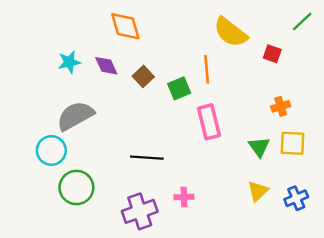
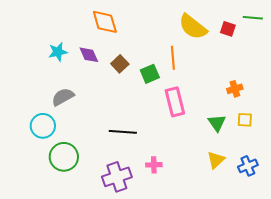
green line: (302, 21) -> (253, 18), turned 48
red square: (272, 54) -> (228, 29), moved
gray semicircle: (75, 116) -> (63, 97), size x0.7
yellow square: (293, 143) -> (245, 120), size x0.7

